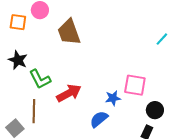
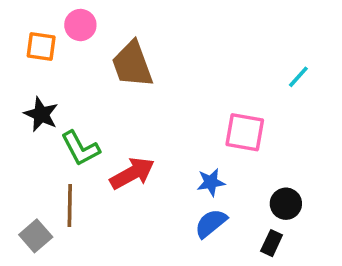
pink square: (135, 85) -> (245, 132), moved
blue semicircle: (99, 119) -> (211, 223), moved

